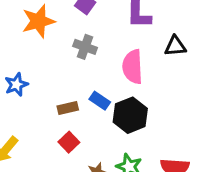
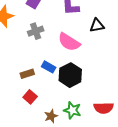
gray cross: (85, 47) -> (36, 31), turned -35
pink semicircle: (133, 67) -> (69, 42), turned -50

